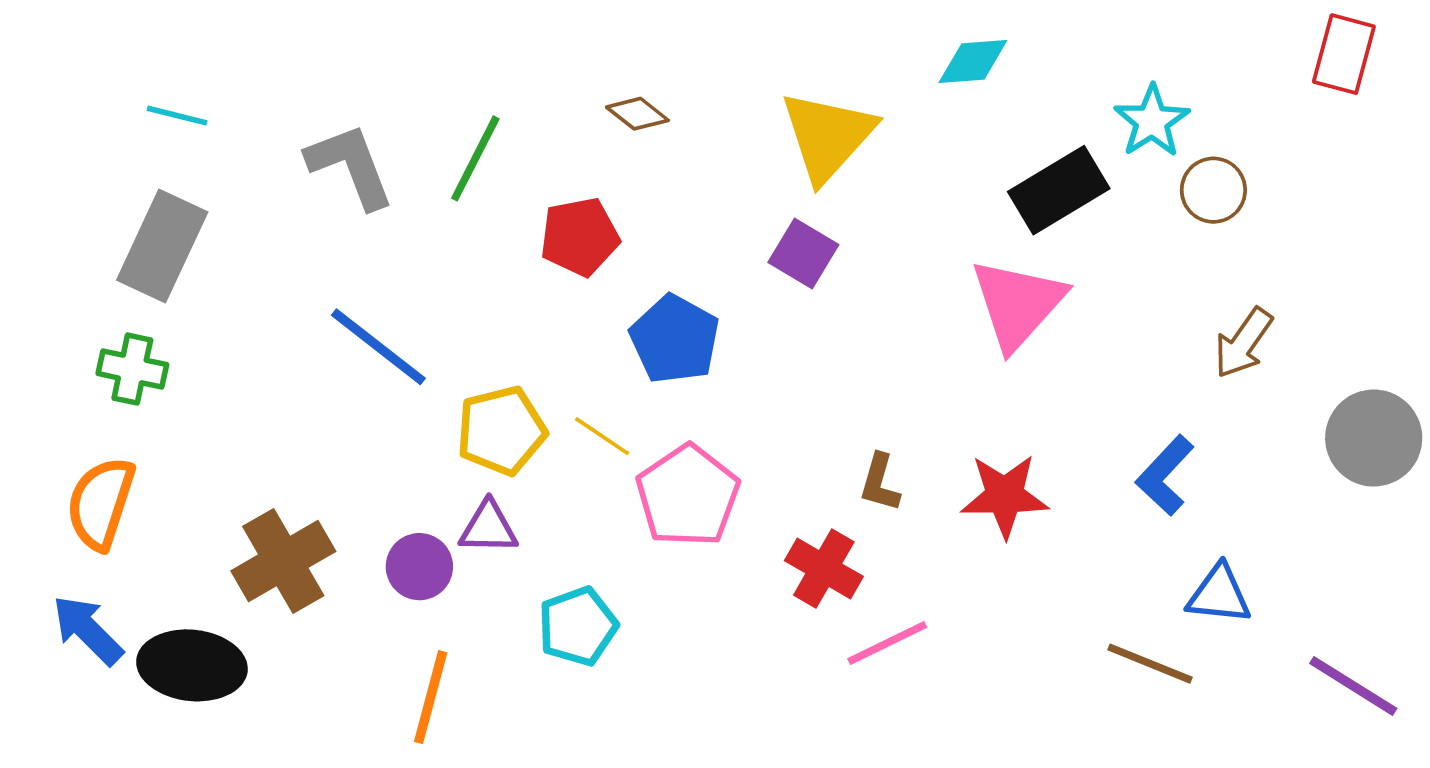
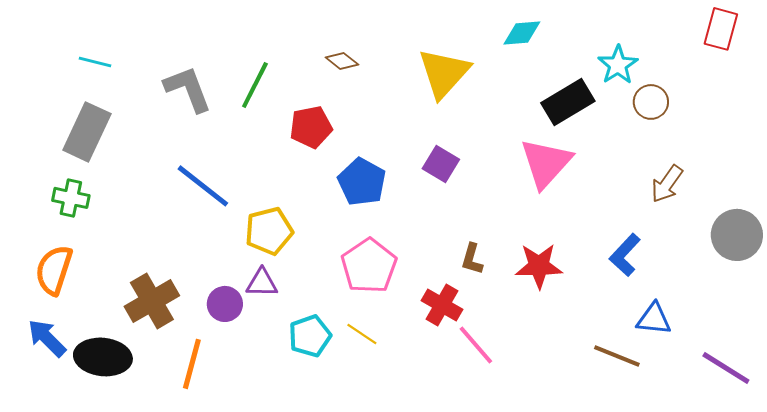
purple square: (803, 253) -> (441, 164), moved
yellow line: (602, 436) -> (362, 334), moved
pink line: (887, 643) -> (476, 345), turned 75
orange line: (431, 697) -> (192, 364), moved

